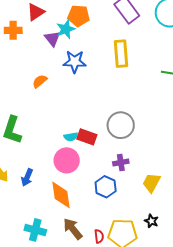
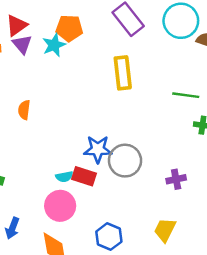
purple triangle: (52, 39) -> (22, 44), moved
blue star: (75, 62) -> (98, 149), moved
orange semicircle: (40, 81) -> (24, 110), turned -42
purple cross: (121, 163) -> (176, 179), moved

